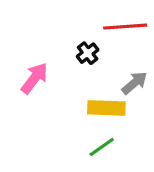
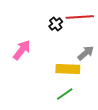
black cross: (88, 53) -> (56, 24), moved

